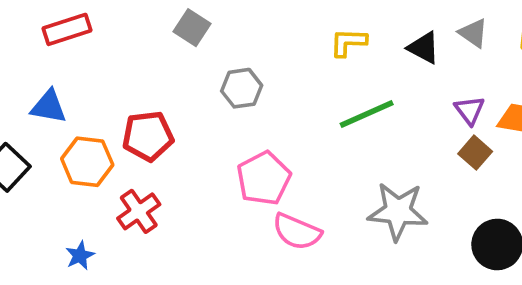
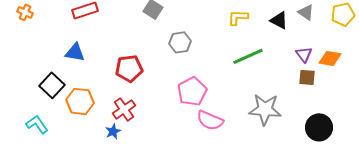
brown square: (475, 153) -> (307, 77), turned -36
orange hexagon: (87, 162) -> (80, 101), moved
blue star: (80, 256) -> (113, 131), moved

